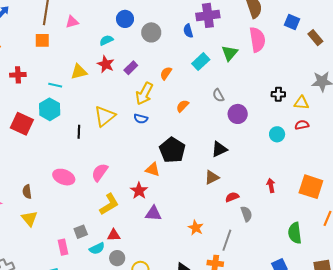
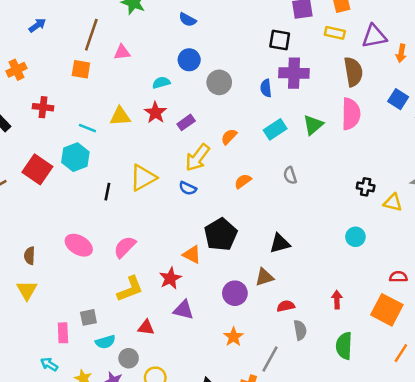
purple circle: (238, 114) -> (235, 293), moved
red semicircle: (302, 125) -> (398, 277), moved
green semicircle: (295, 233) -> (344, 346), moved
red triangle: (114, 235) -> (146, 327), moved

